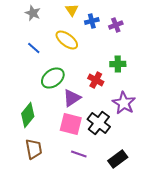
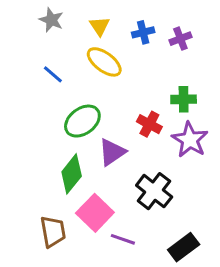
yellow triangle: (72, 10) -> (100, 26), moved
purple star: (124, 103) -> (190, 140), moved
green diamond: (28, 115) -> (72, 174), moved
pink square: (71, 124) -> (95, 213), moved, turned 30

